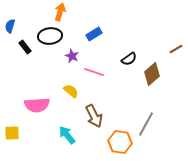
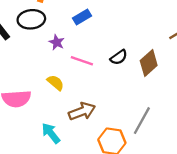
black semicircle: (129, 59) -> (119, 57), moved
brown arrow: (94, 116) -> (82, 111), turned -85

